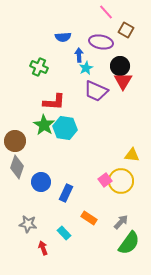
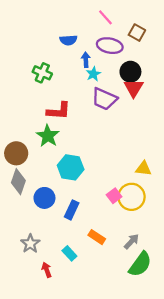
pink line: (106, 12) -> (105, 17), moved
cyan hexagon: (65, 128) -> (71, 167), moved
gray star: (28, 224) -> (30, 244), turned 30

